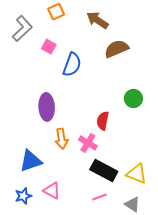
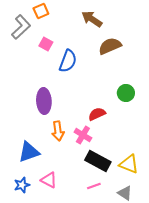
orange square: (56, 12) -> (41, 11), moved
red semicircle: (103, 121) -> (97, 114), turned 54

